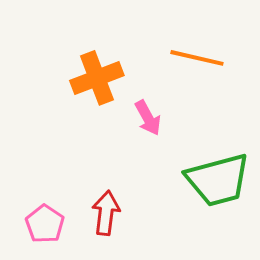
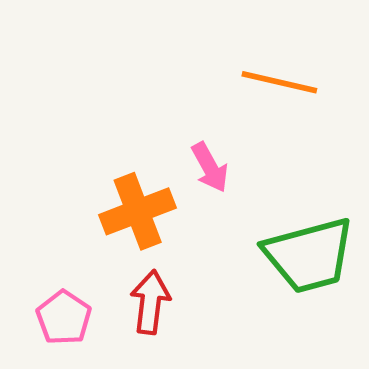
orange cross: (97, 78) -> (138, 211), moved

